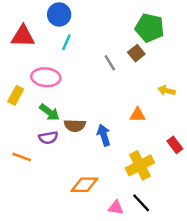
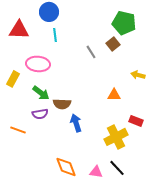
cyan line: (66, 42) -> (55, 35), turned -32
blue arrow: (104, 135) -> (76, 123), moved
red rectangle: (175, 145) -> (136, 121), moved, turned -32
orange diamond: (84, 185) -> (66, 167), moved, turned 70

